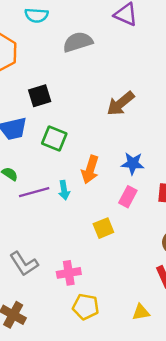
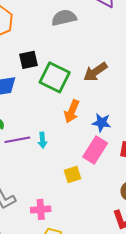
green square: (54, 138) -> (55, 77), moved, size x1.4
orange arrow: (90, 170) -> (72, 111), moved
pink rectangle: (128, 197) -> (95, 150), size x1.5

